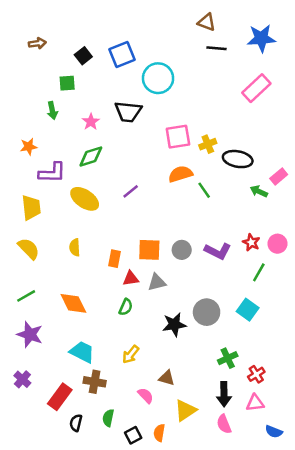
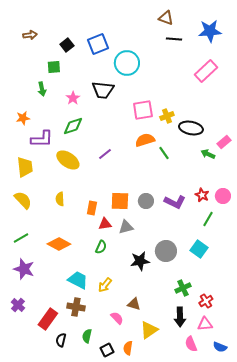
orange diamond: (73, 303) -> (59, 244), turned -35
cyan trapezoid: (82, 352) -> (78, 280), moved
pink semicircle: (224, 424) -> (191, 344), moved

